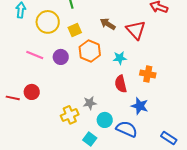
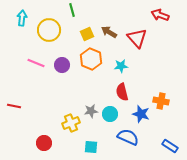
yellow square: (75, 30) -> (87, 34), moved
orange cross: (148, 74) -> (161, 101), moved
red circle: (32, 92) -> (44, 143), moved
cyan circle: (105, 120) -> (110, 114), moved
cyan square: (90, 139) -> (91, 147), turned -32

